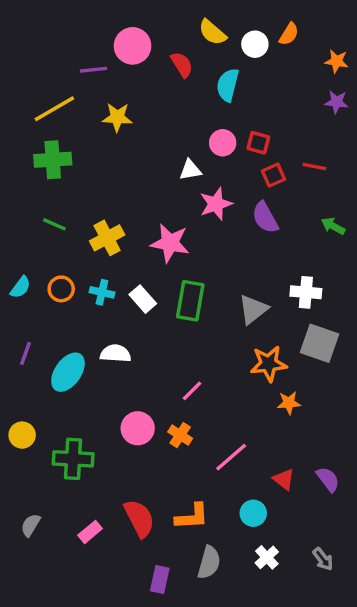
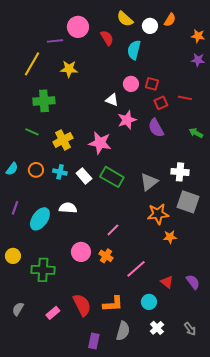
yellow line: (54, 109) -> (32, 64), turned -30
green cross: (53, 160) -> (44, 101), moved
white triangle: (190, 170) -> (112, 100), turned 32
green rectangle: (190, 301) -> (112, 177), turned -70

